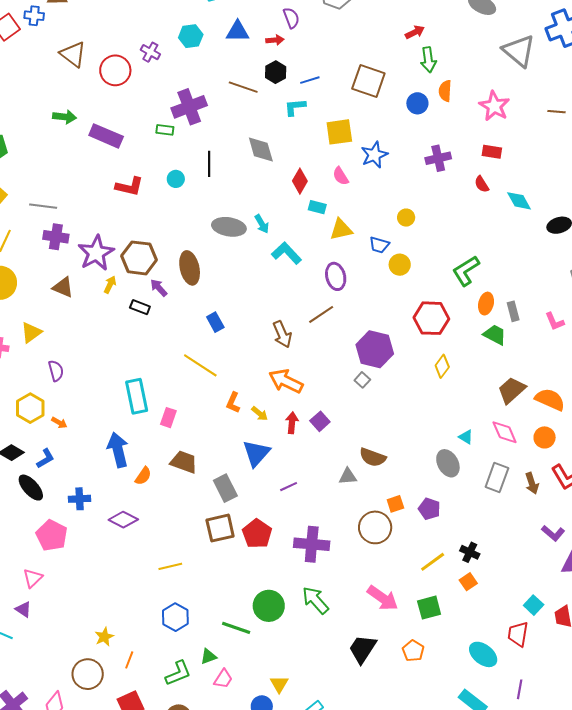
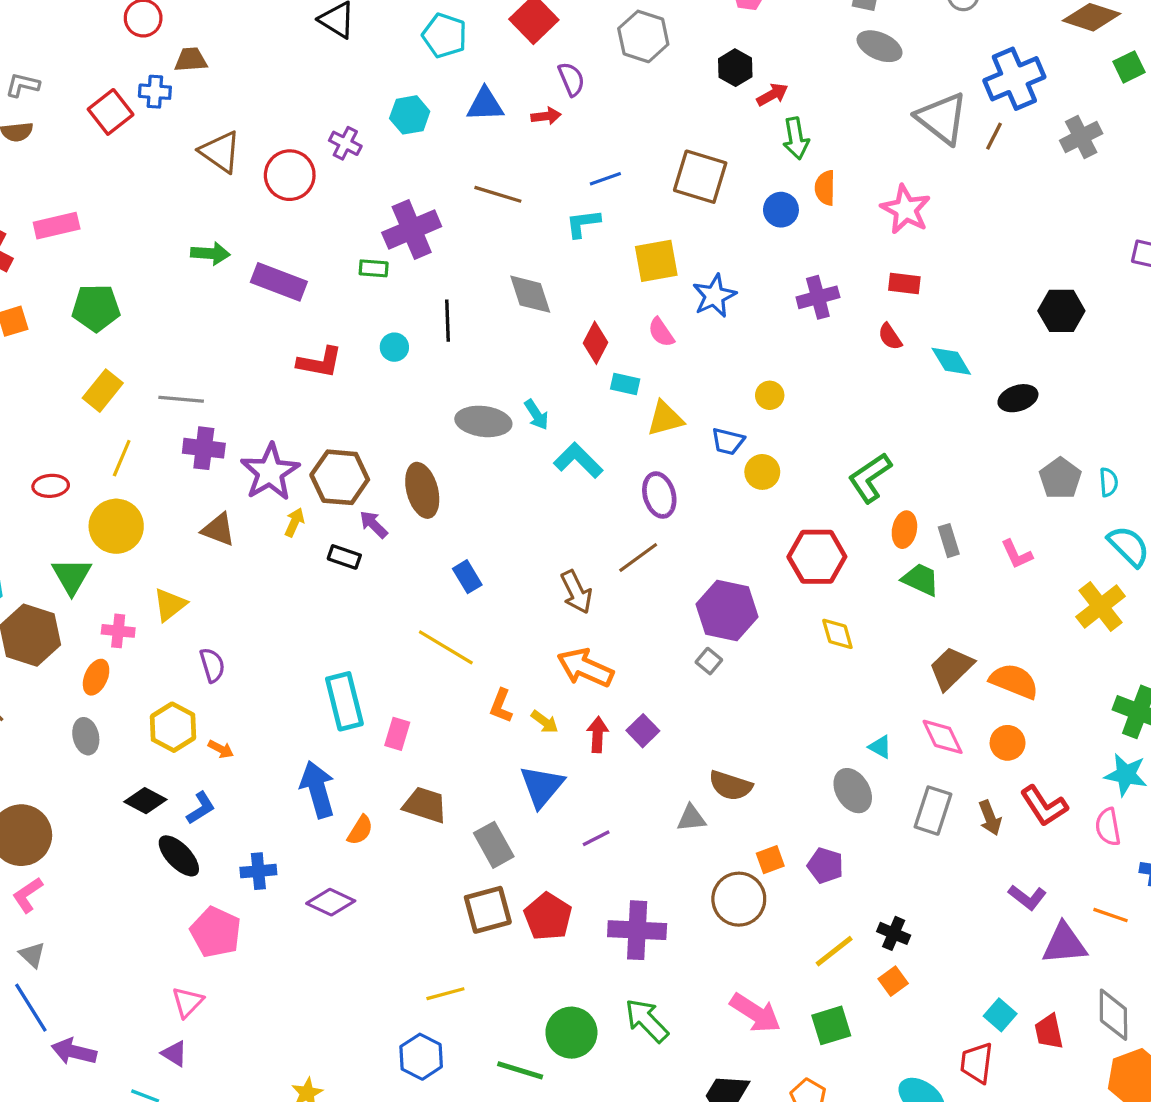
black hexagon: (276, 72) -> (735, 68), moved
brown line: (556, 112) -> (994, 136), moved, turned -66
yellow diamond: (442, 366) -> (837, 634), turned -50
yellow line: (170, 566) -> (445, 994), moved

